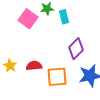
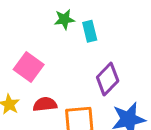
pink square: (28, 19) -> (29, 67), moved

